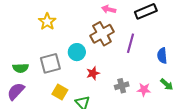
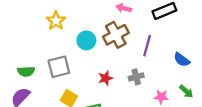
cyan circle: (77, 52) -> (86, 40), moved
blue semicircle: (162, 56) -> (182, 60), turned -49
gray cross: (122, 86) -> (136, 77), moved

